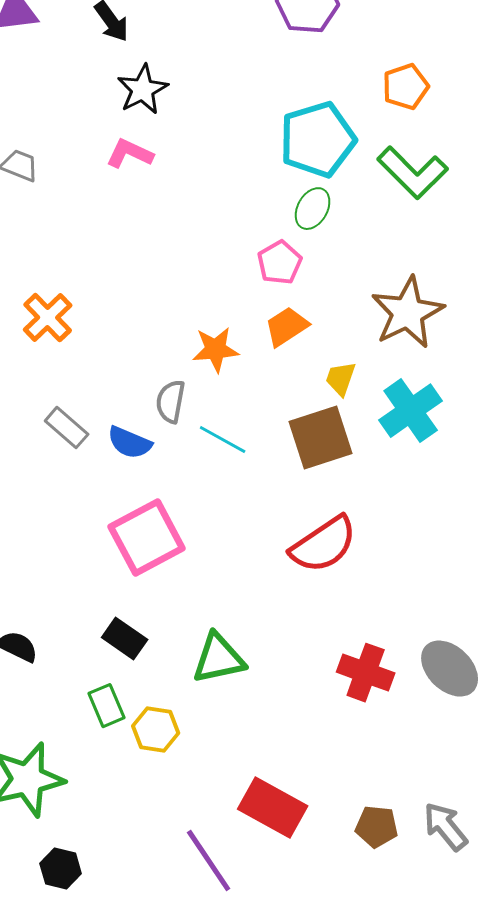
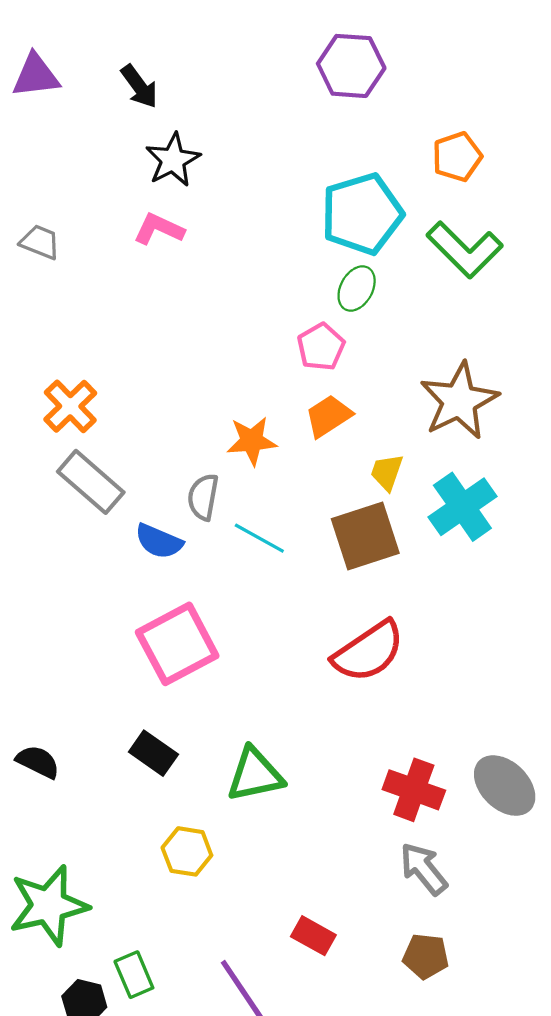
gray rectangle: (67, 428) -> (91, 482), moved, size x1.4
green rectangle: (107, 706) -> (134, 975), moved
red rectangle: (273, 808) -> (313, 936), size x0.6
gray arrow: (446, 827) -> (424, 869), moved

